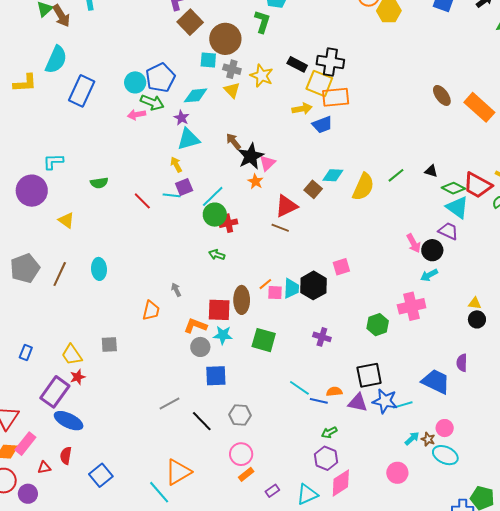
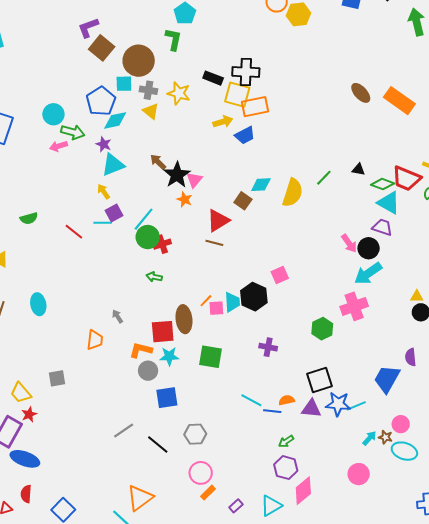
blue pentagon: (160, 78) -> (101, 101), moved
cyan arrow: (429, 275) -> (368, 273), size x1.6
blue trapezoid: (436, 382) -> (387, 379), turned -80

